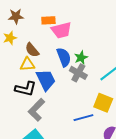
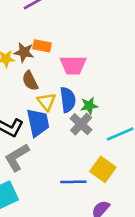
brown star: (16, 16) -> (24, 52), moved
orange rectangle: (48, 20) -> (42, 46), moved
yellow triangle: (27, 64) -> (46, 102), moved, turned 42

